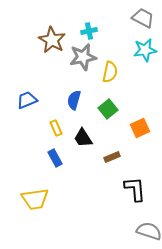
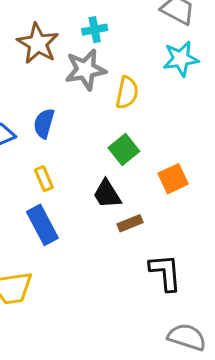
blue semicircle: (74, 100) -> (44, 123), moved
black trapezoid: (83, 138) -> (107, 194), moved
blue rectangle: (55, 158) -> (42, 225), size x1.4

